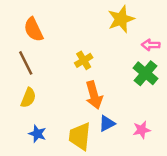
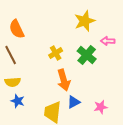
green cross: (145, 73) -> (87, 55), moved
yellow semicircle: (28, 98) -> (13, 82), turned 63
blue star: (37, 134) -> (18, 101), moved

